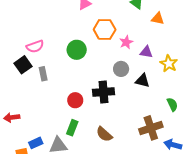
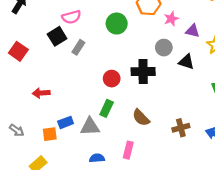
gray rectangle: (43, 74) -> (78, 47), turned 40
brown cross: (151, 128) -> (181, 128), moved, size x0.7

